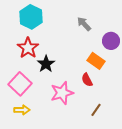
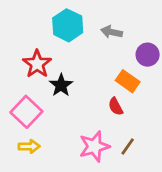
cyan hexagon: (31, 17) -> (68, 25), moved
gray arrow: (84, 24) -> (112, 32), turned -35
pink star: (62, 93) -> (94, 146), moved

